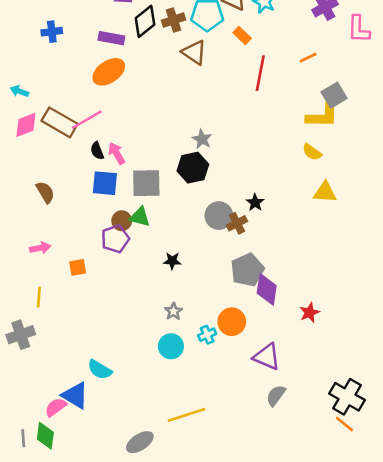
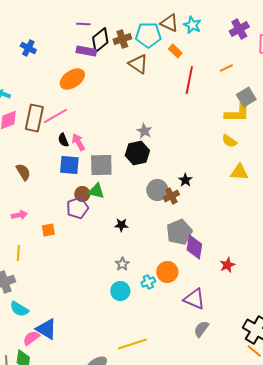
blue cross: (52, 32) -> (28, 48), turned 35
purple rectangle: (111, 38) -> (86, 51), moved
brown rectangle: (60, 122) -> (34, 118), turned 72
cyan semicircle: (100, 370) -> (19, 309), moved

